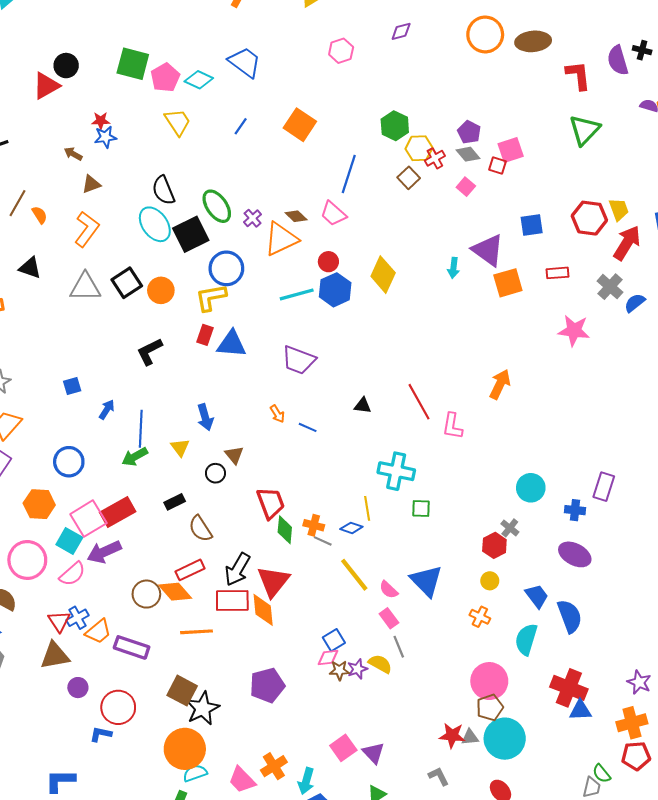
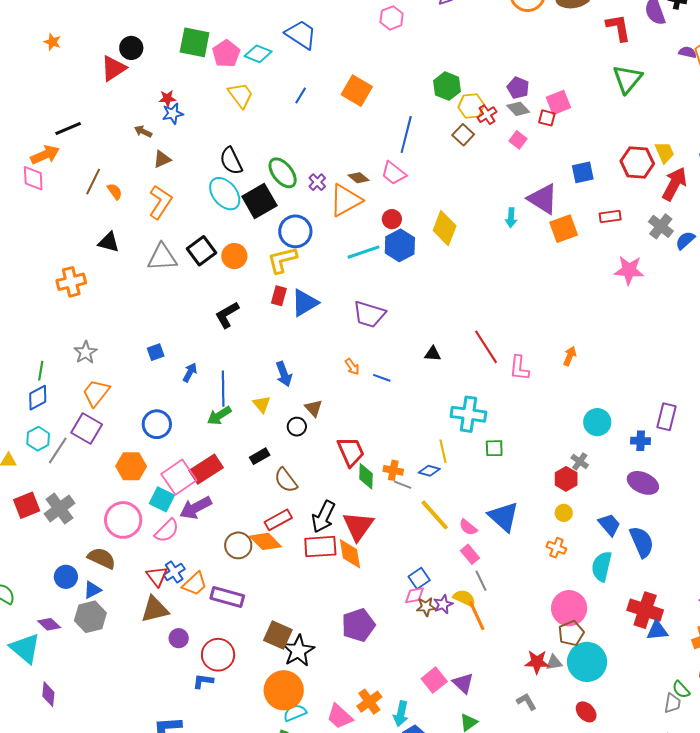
blue triangle: (232, 344) -> (305, 303), turned -32
orange arrow: (500, 384) -> (570, 356), moved, size x0.7
orange line: (196, 632) -> (477, 616), moved, turned 72

